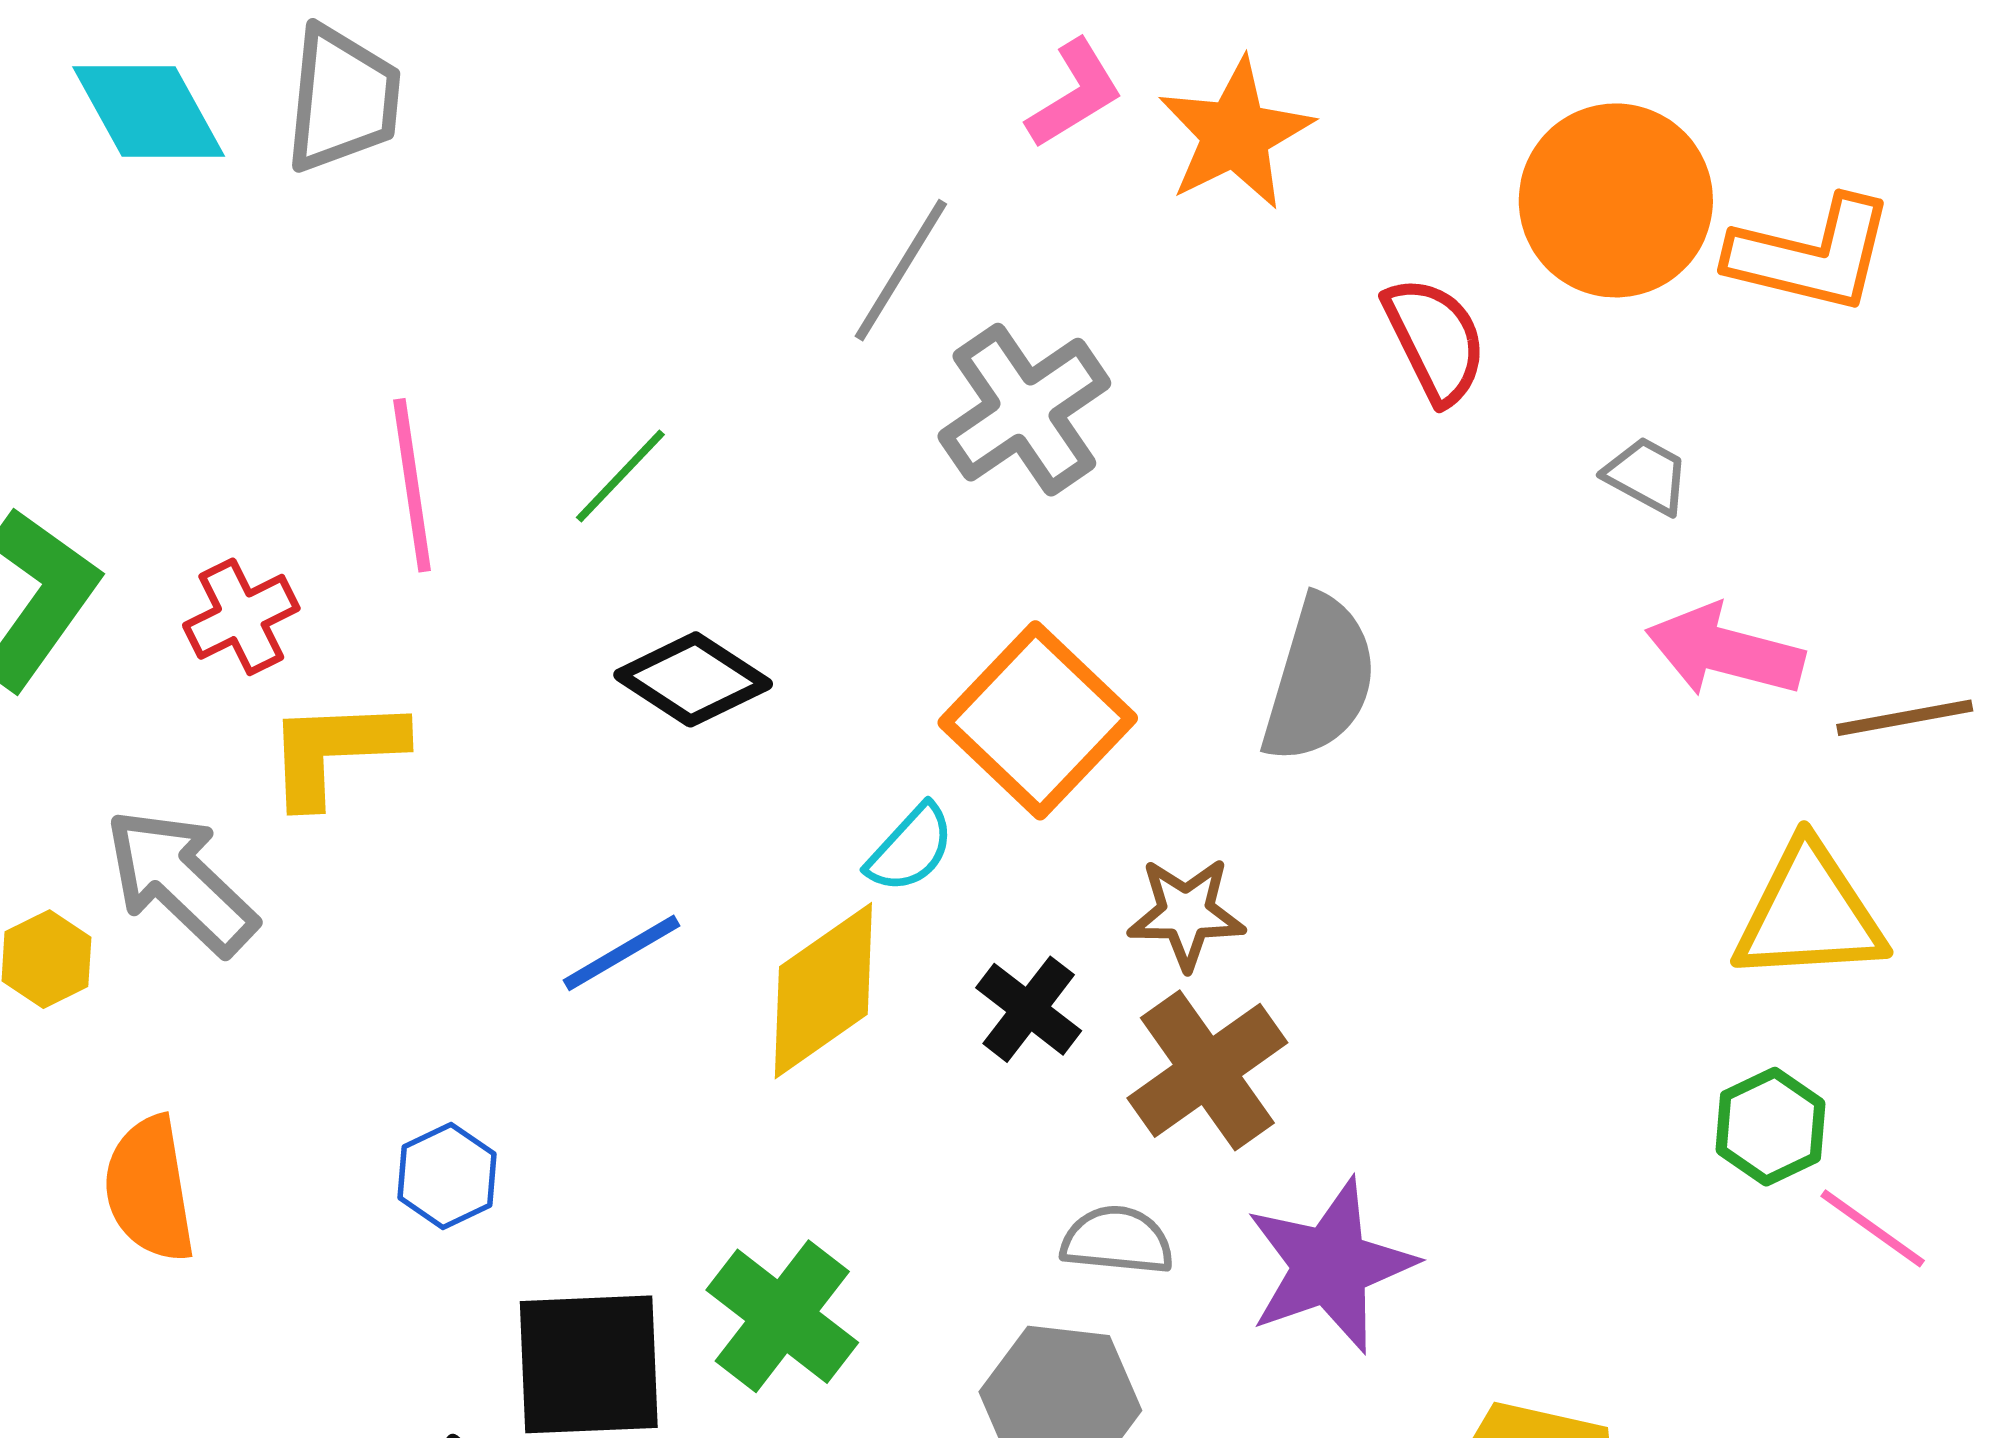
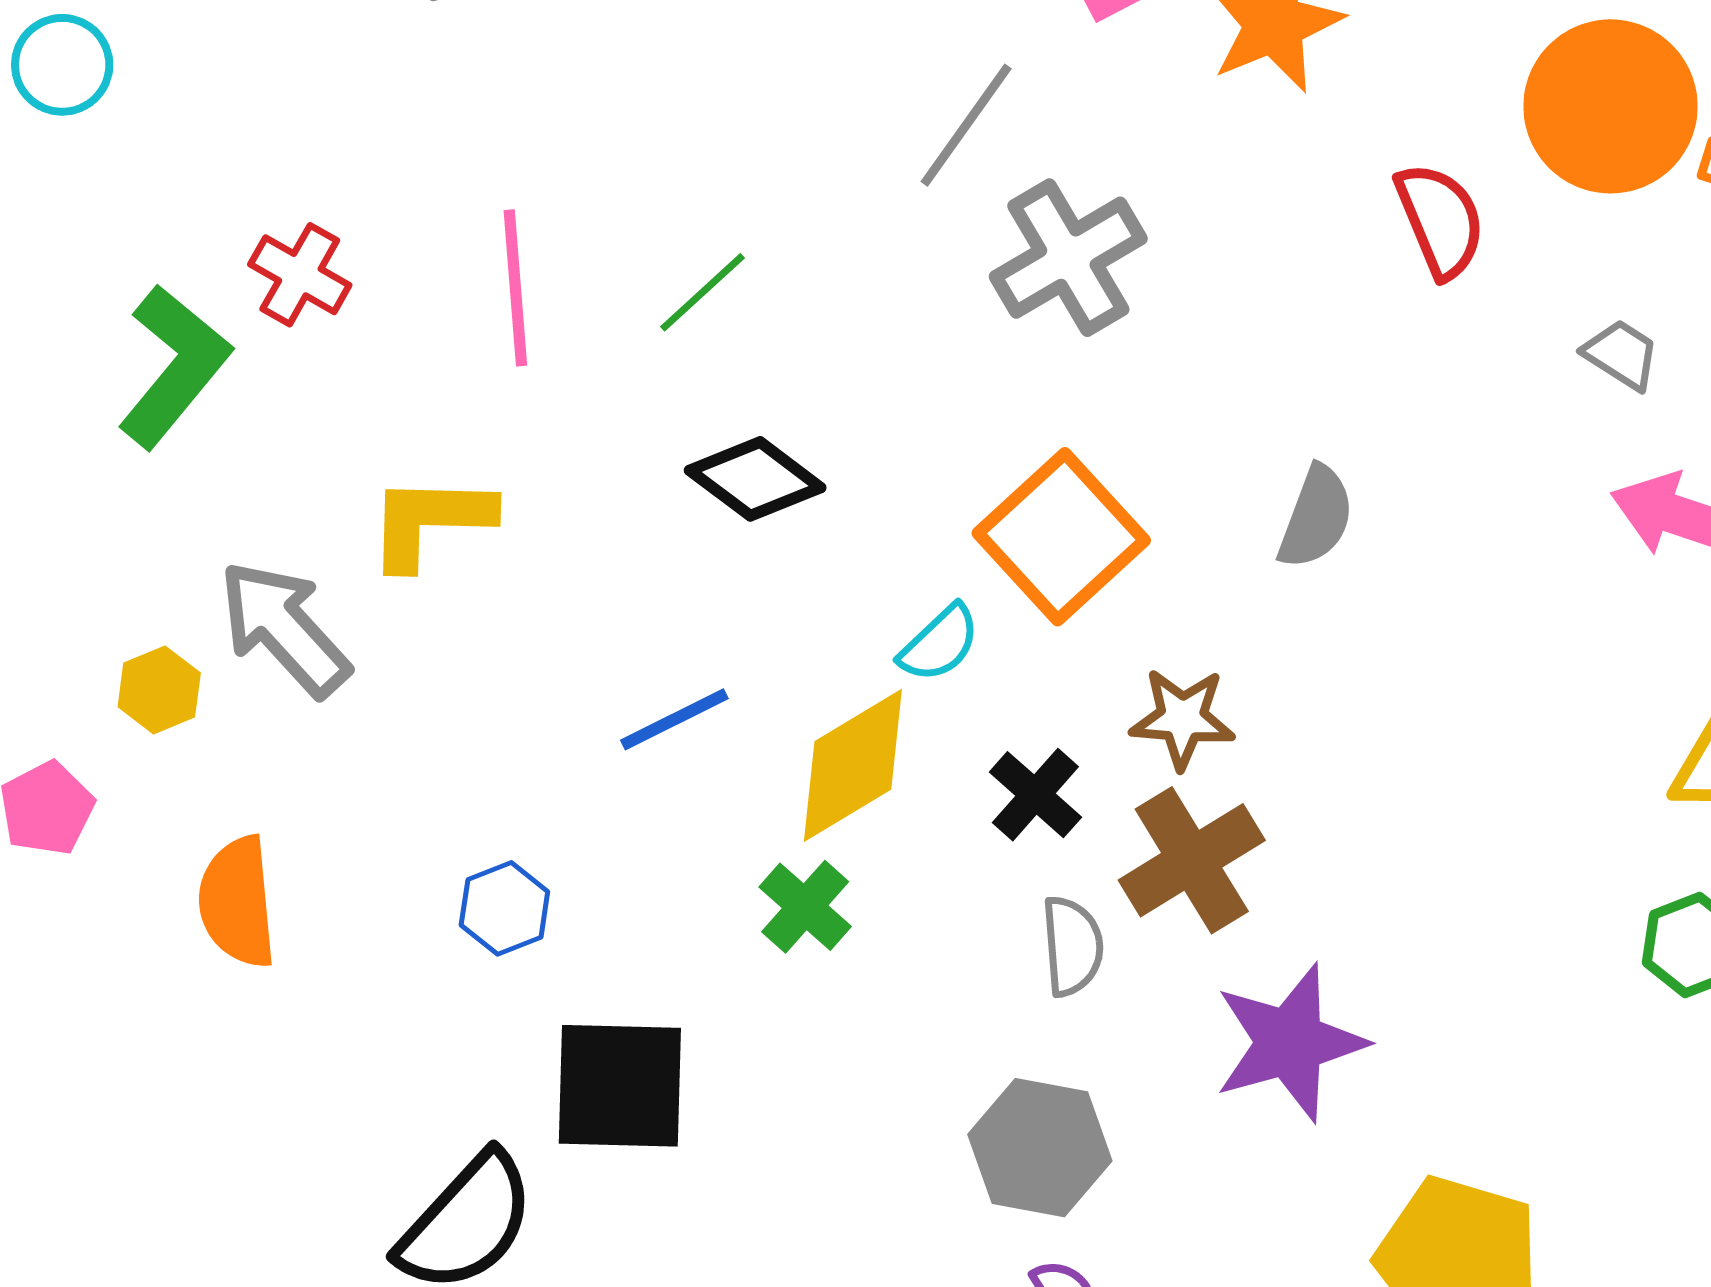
red cross: (241, 617) -> (300, 275), moved, turned -38
gray semicircle: (1319, 679) -> (1316, 517), size x0.7
gray semicircle: (1117, 1240) -> (1072, 946), moved, turned 76
green cross: (782, 1316) -> (805, 907), moved, size x0.7

